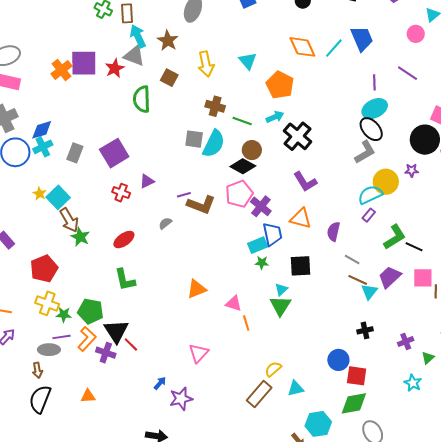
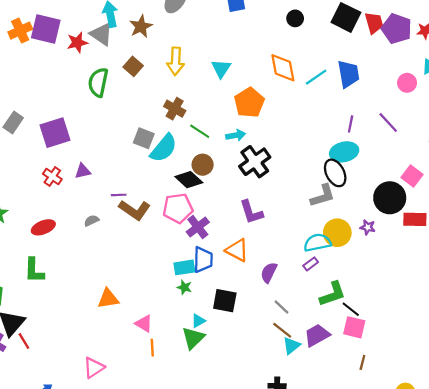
pink square: (423, 278) -> (354, 327), moved

